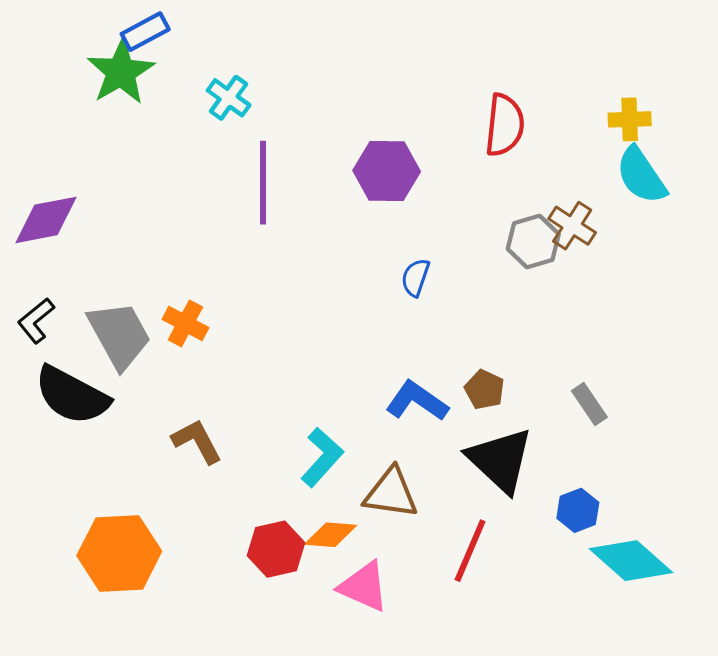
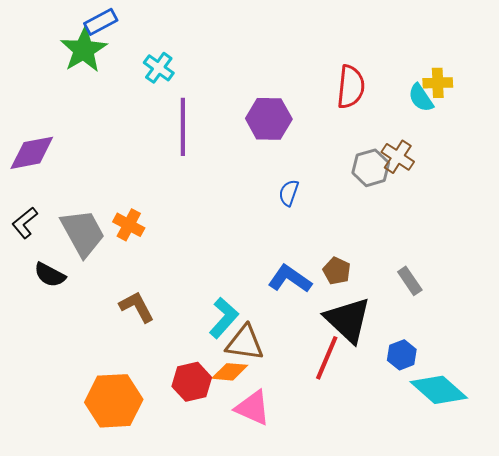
cyan semicircle: (641, 175) -> (421, 98), moved, size x0.7
black semicircle: (72, 395) -> (50, 275), size x0.6
brown triangle: (391, 493) -> (245, 343), moved
red line: (470, 551) -> (327, 358), moved
orange hexagon: (119, 553) -> (114, 401), moved

